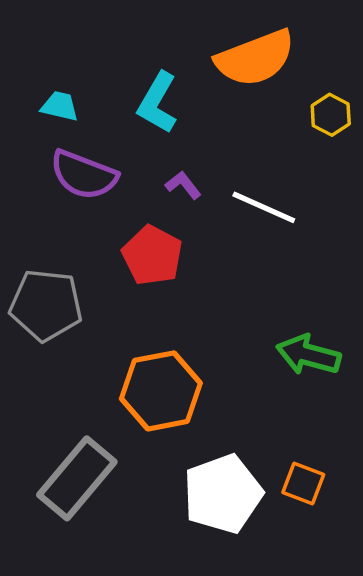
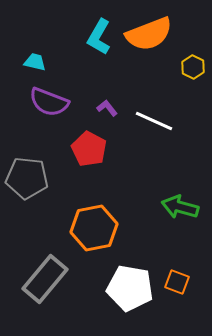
cyan L-shape: (157, 103) -> (99, 37), moved
white pentagon: (223, 494) -> (130, 288), turned 30

